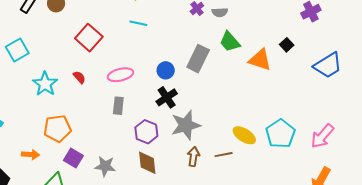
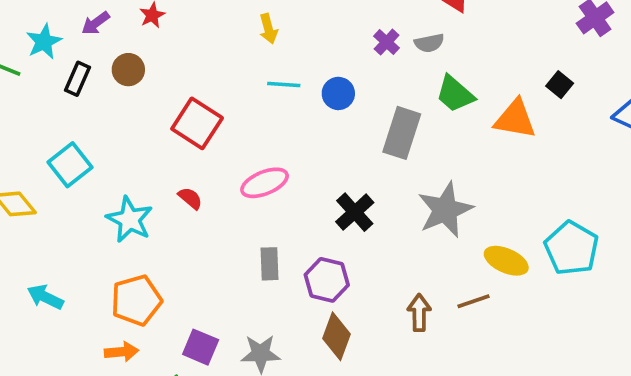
blue circle: (166, 70) -> (338, 93), moved
gray rectangle: (118, 106) -> (269, 264), moved
gray star: (186, 125) -> (445, 210), moved
orange pentagon: (57, 128) -> (136, 300), moved
brown diamond: (147, 163) -> (336, 336), turned 35

